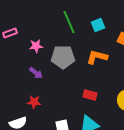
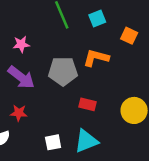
gray pentagon: (63, 57) -> (63, 71), moved
purple arrow: (36, 73) -> (21, 77), size x1.6

